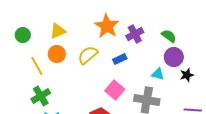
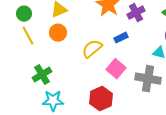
yellow semicircle: (88, 55) -> (92, 49), moved
yellow line: (37, 66) -> (28, 36), moved

